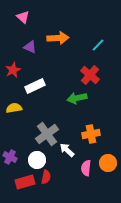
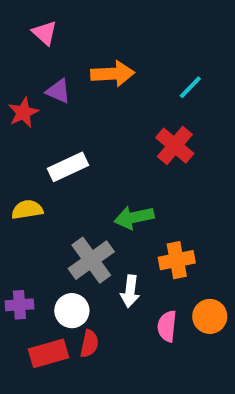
red star: (13, 70) -> (23, 113), moved
green arrow: (77, 98) -> (134, 217), moved
white arrow: (67, 150) -> (130, 291), turned -126
purple cross: (10, 157) -> (19, 305), turned -32

